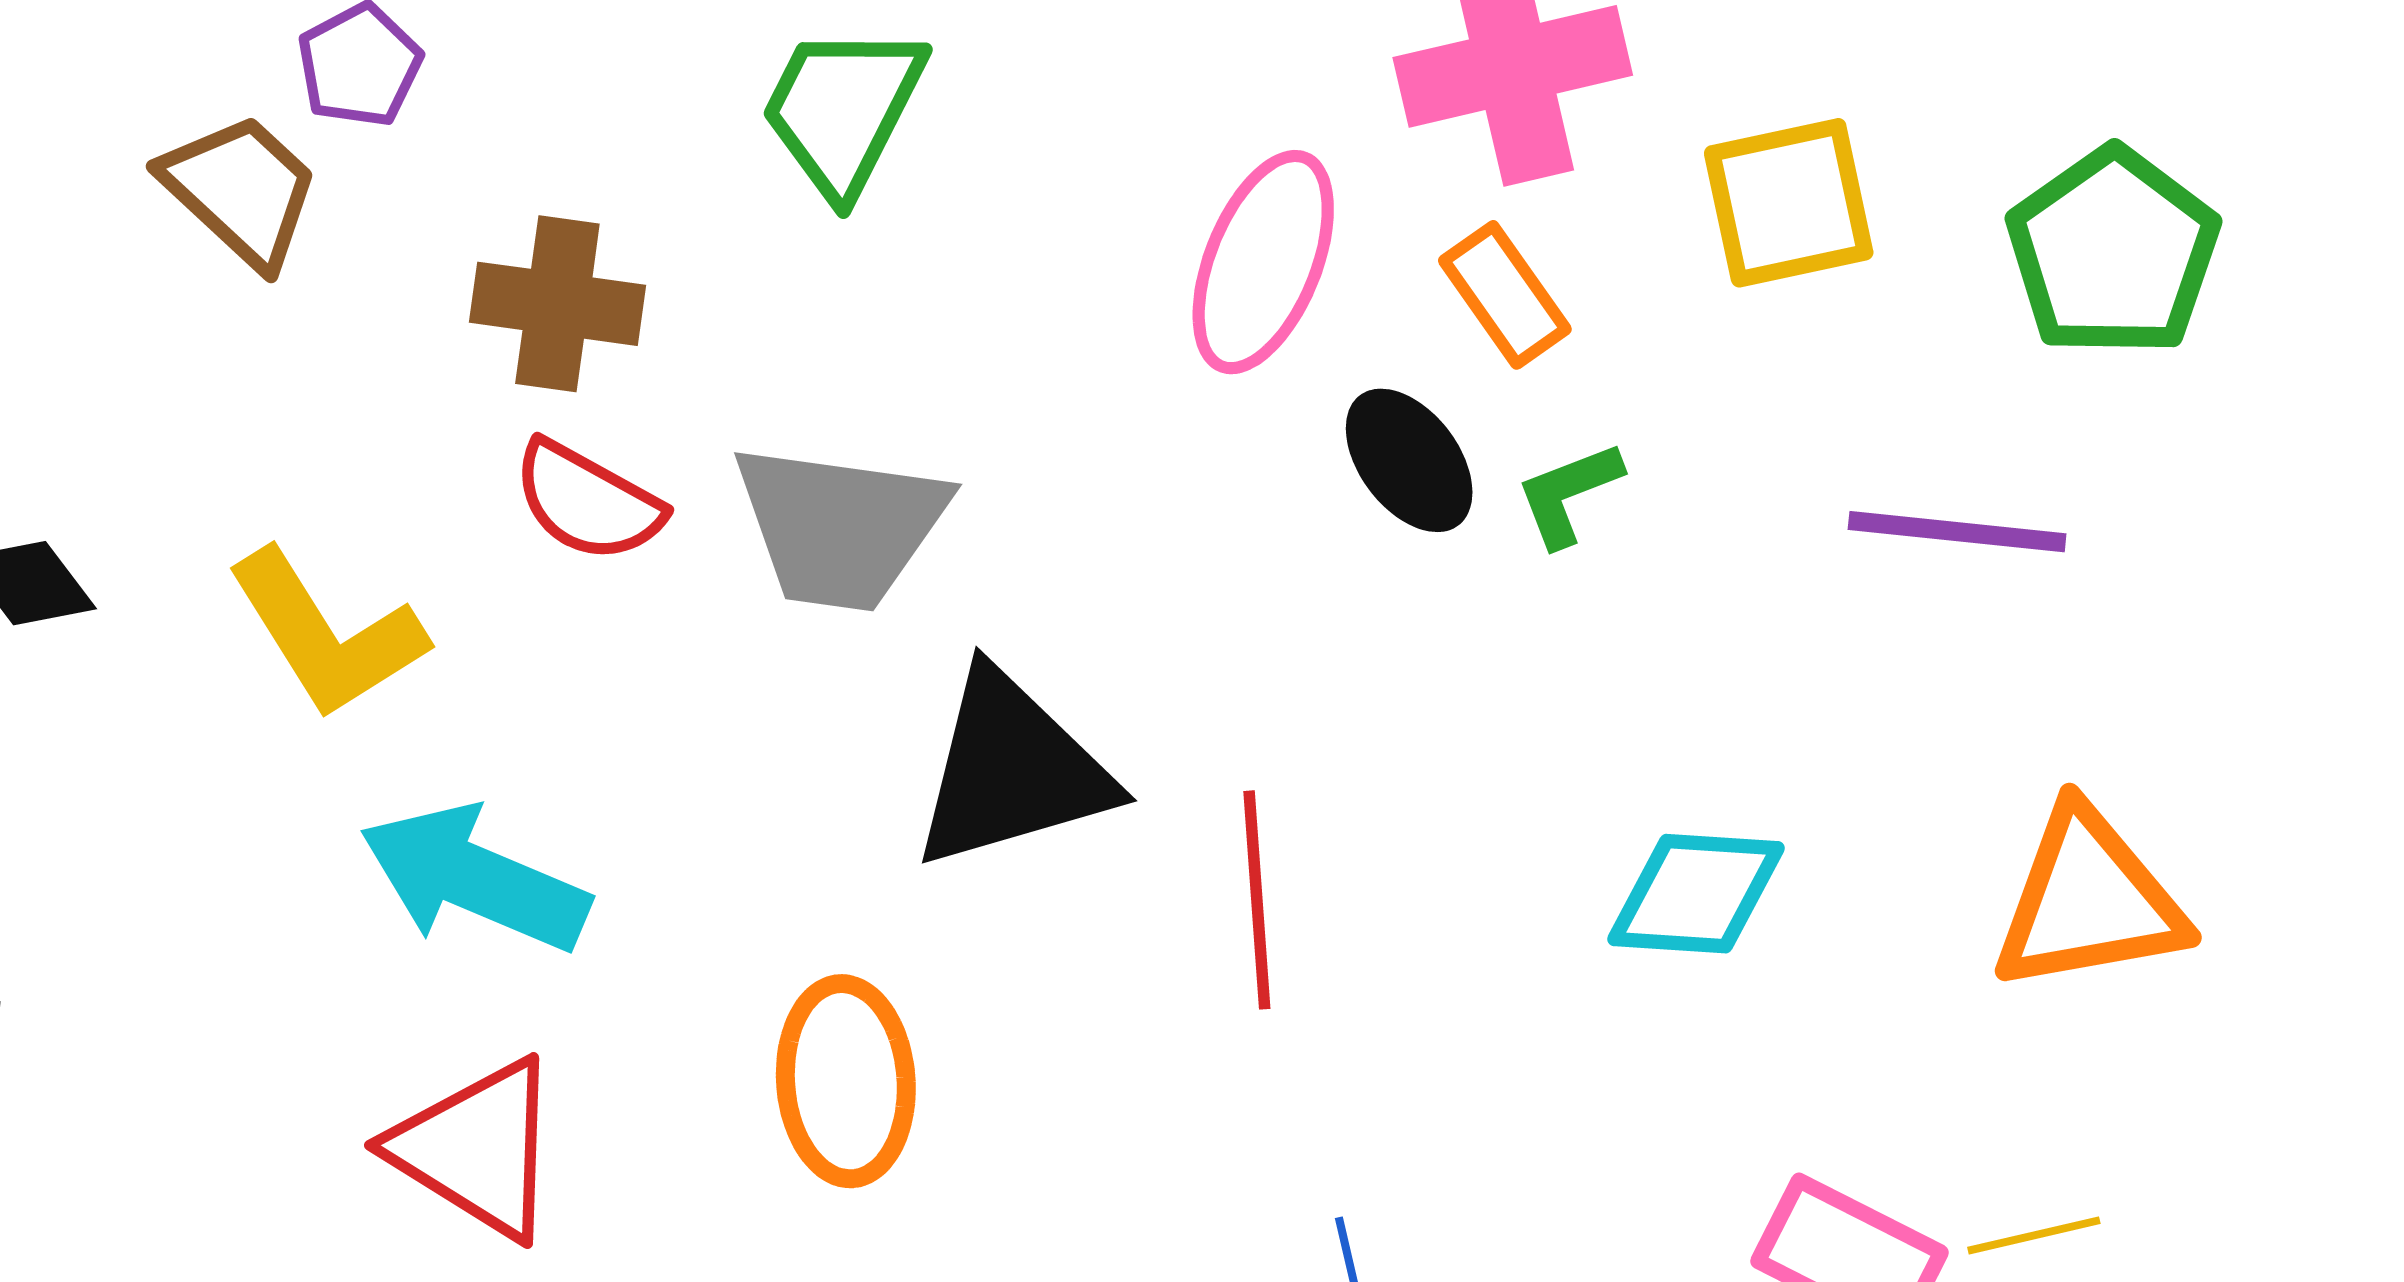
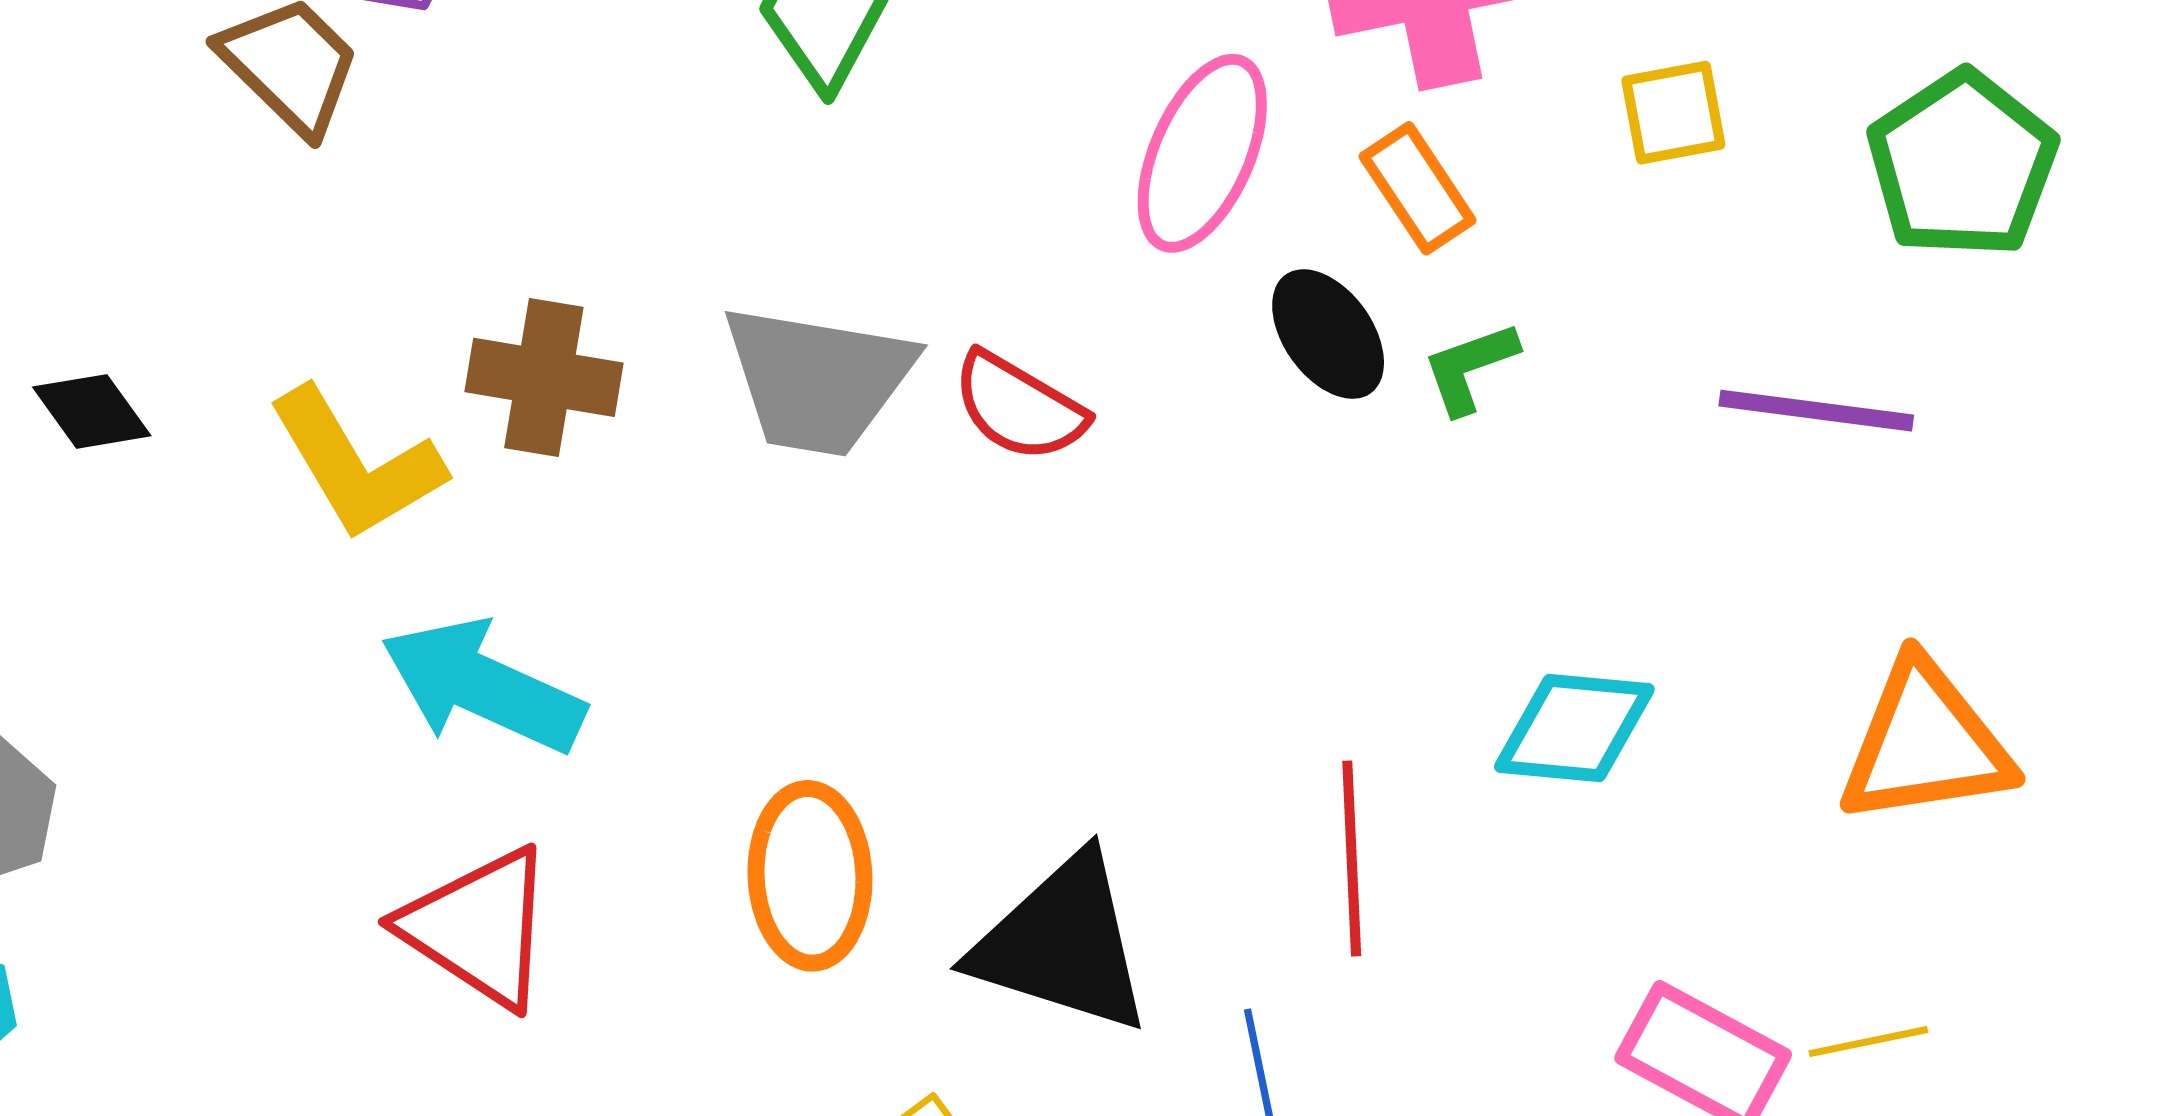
yellow square: (1789, 203) -> (1673, 113), size x0.7
brown cross: (557, 304) -> (544, 377), moved
red semicircle: (588, 501) -> (1019, 407), moved
black triangle: (1012, 770) -> (1062, 944), moved, turned 32
red line: (1257, 900) -> (1352, 858), moved

